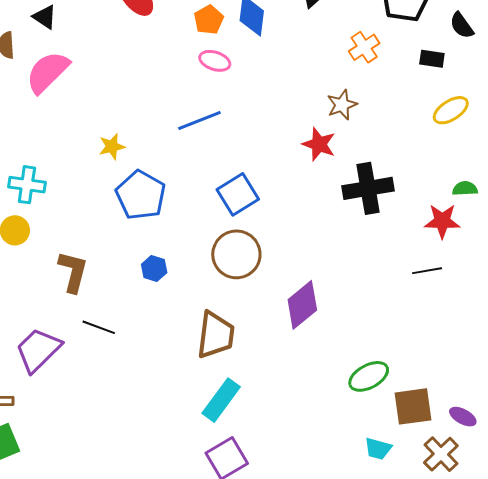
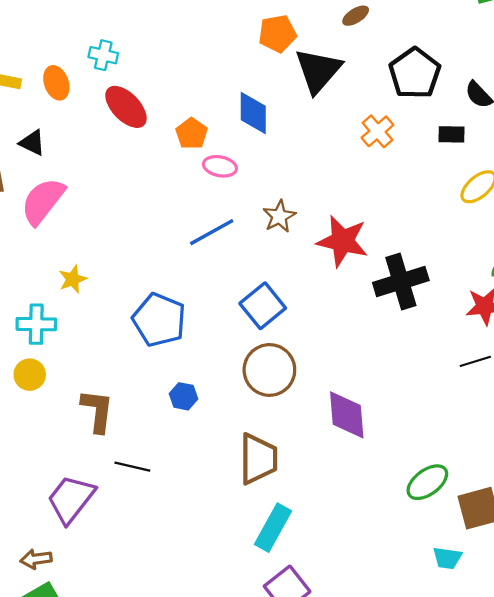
orange pentagon: (209, 20) -> (192, 134), moved
brown star: (342, 105) -> (279, 216), moved
red star: (319, 144) -> (342, 241), size x1.4
yellow star: (112, 147) -> (73, 279), moved
purple diamond: (302, 305) -> (347, 415), turned -48

